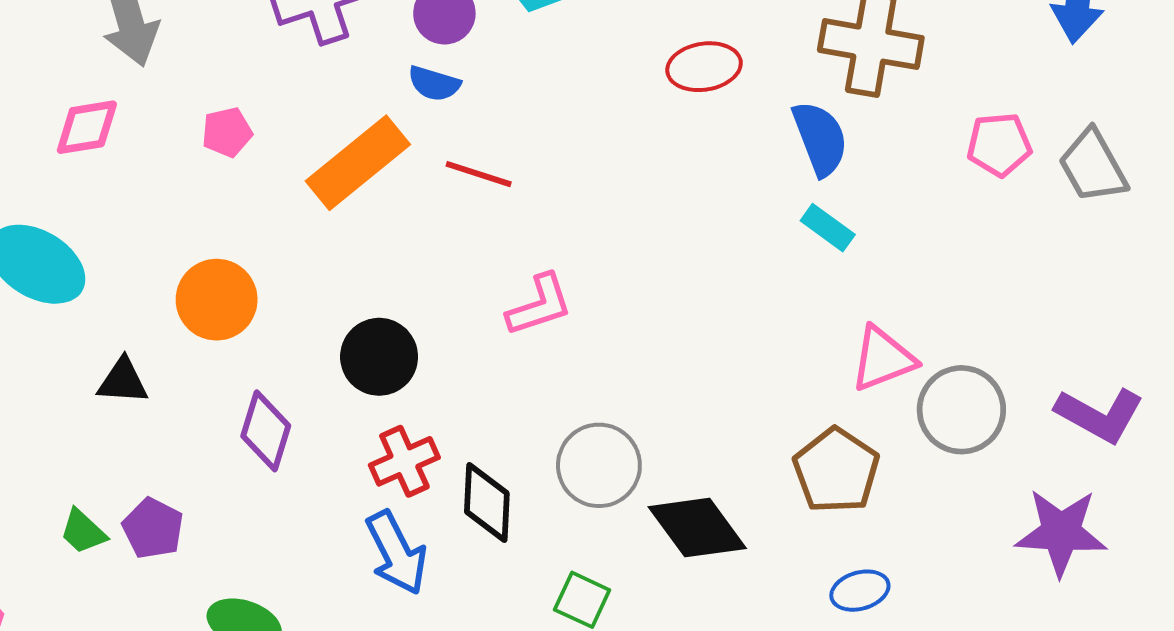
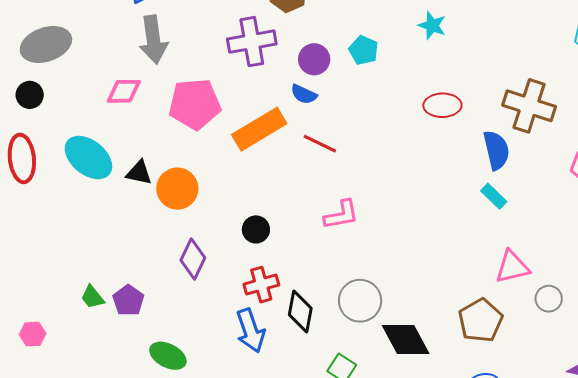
pink pentagon: (227, 132) -> (195, 104), size x2.0
black circle: (379, 357) -> (256, 229), size x0.7
black triangle: (123, 381) -> (139, 173), moved
gray circle: (961, 410) -> (549, 299), size x0.6

